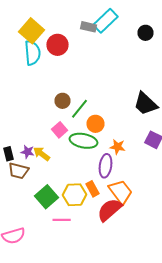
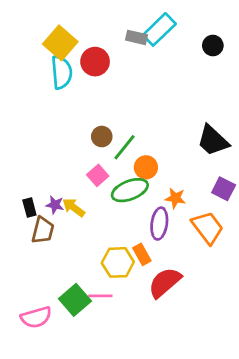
green ellipse: (84, 141) -> (130, 190), turned -32
brown trapezoid: (18, 171) -> (43, 230), turned -90
orange trapezoid: (120, 192) -> (207, 228), moved
green square: (46, 197) -> (75, 300), moved

